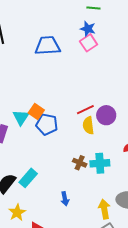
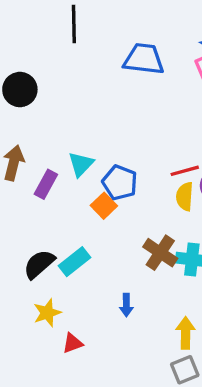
orange square: (36, 111) -> (104, 206), moved
brown cross: (80, 163) -> (160, 253), size x1.5

